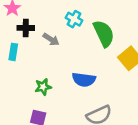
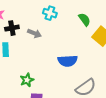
green semicircle: (104, 33) -> (84, 19), moved, size x0.6
green star: (43, 87) -> (27, 80), moved

